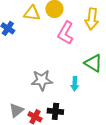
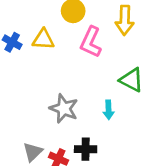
yellow triangle: (32, 13) -> (43, 39), moved
gray star: (42, 80) -> (64, 109), turned 30

